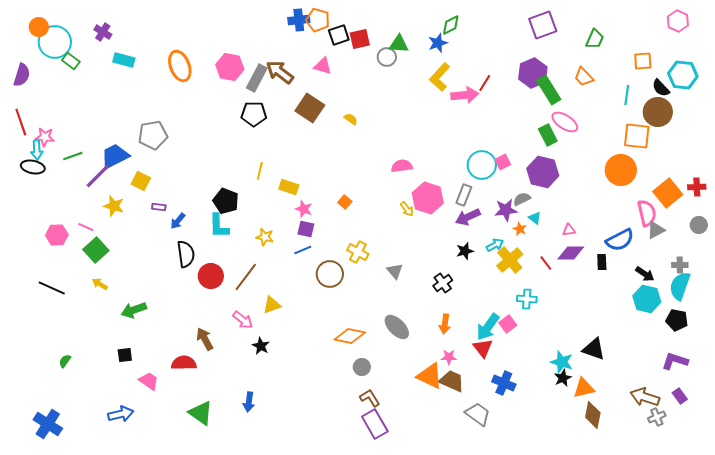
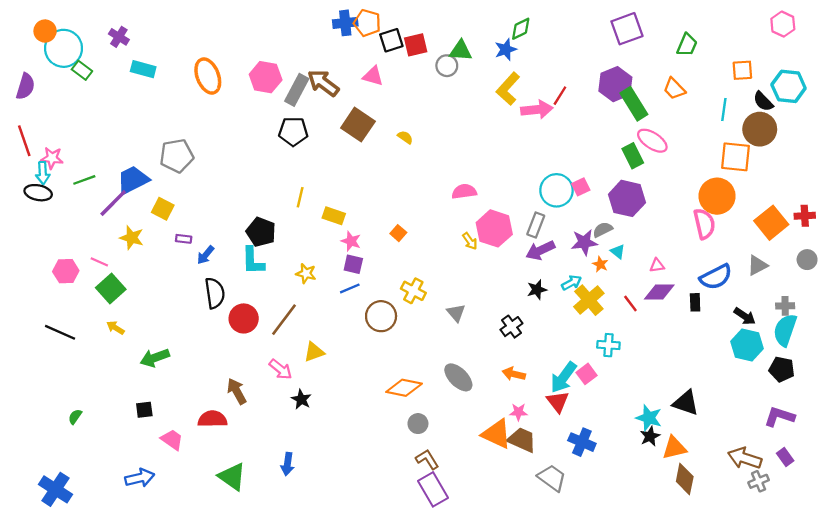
pink semicircle: (647, 213) -> (704, 224), moved
orange arrow: (445, 324) -> (514, 374), turned 96

